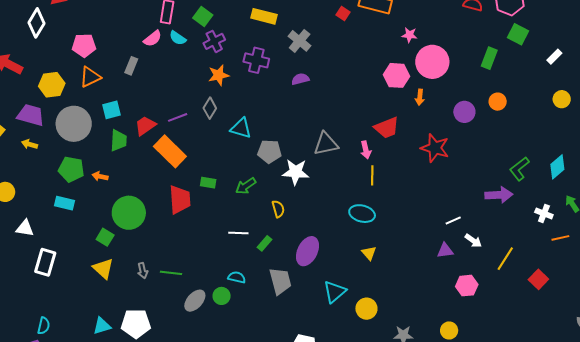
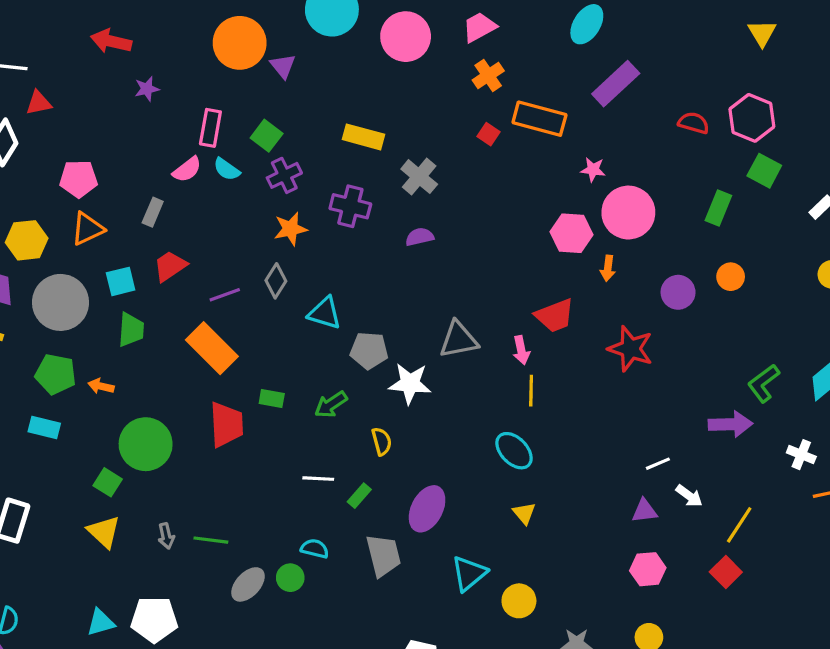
red trapezoid: (145, 126) -> (170, 266), moved
cyan ellipse: (362, 214) -> (514, 451), turned 30
red square: (538, 279) -> (726, 572), moved
pink hexagon: (467, 286) -> (648, 569), moved

